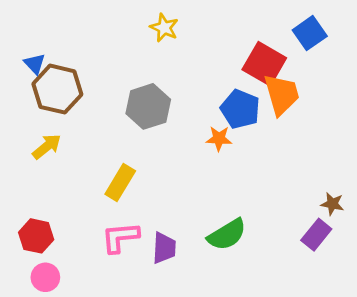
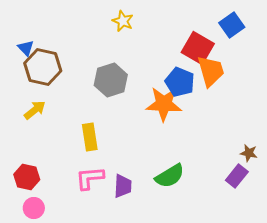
orange star: (219, 138) -> (164, 104), size x1.8
yellow rectangle: (120, 183) -> (90, 137), turned -40

